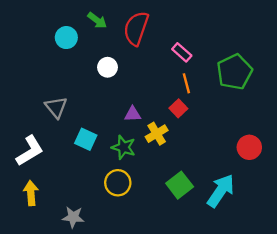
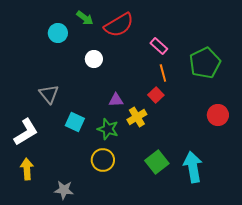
red semicircle: (136, 28) -> (119, 25), turned -140
red circle: (249, 147) -> (218, 115), moved
cyan arrow: (221, 191) -> (193, 167), turned -44

